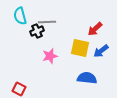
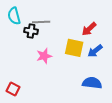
black cross: (37, 31) -> (31, 31), turned 32
blue semicircle: (87, 78) -> (92, 83), moved

